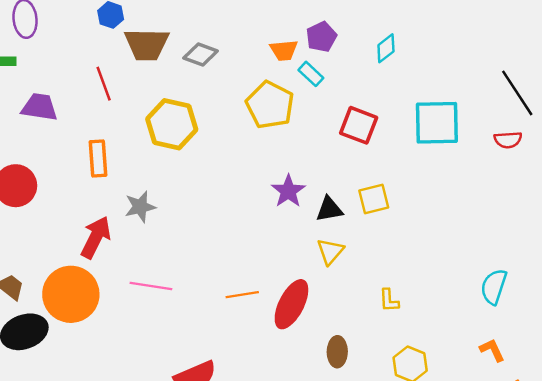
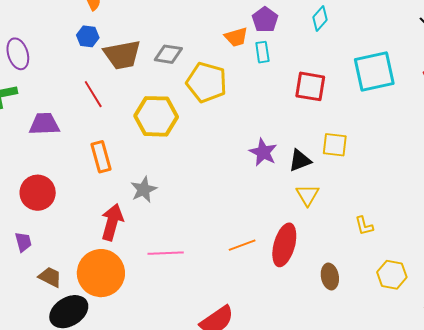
cyan rectangle: (311, 74) -> (262, 52), turned 50
yellow pentagon: (270, 105) -> (207, 82), moved
yellow square: (374, 199) -> (335, 145), turned 32

